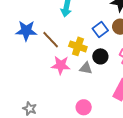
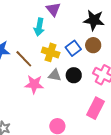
yellow cross: (78, 46) -> (51, 52), moved
gray triangle: (86, 68) -> (55, 75), moved

